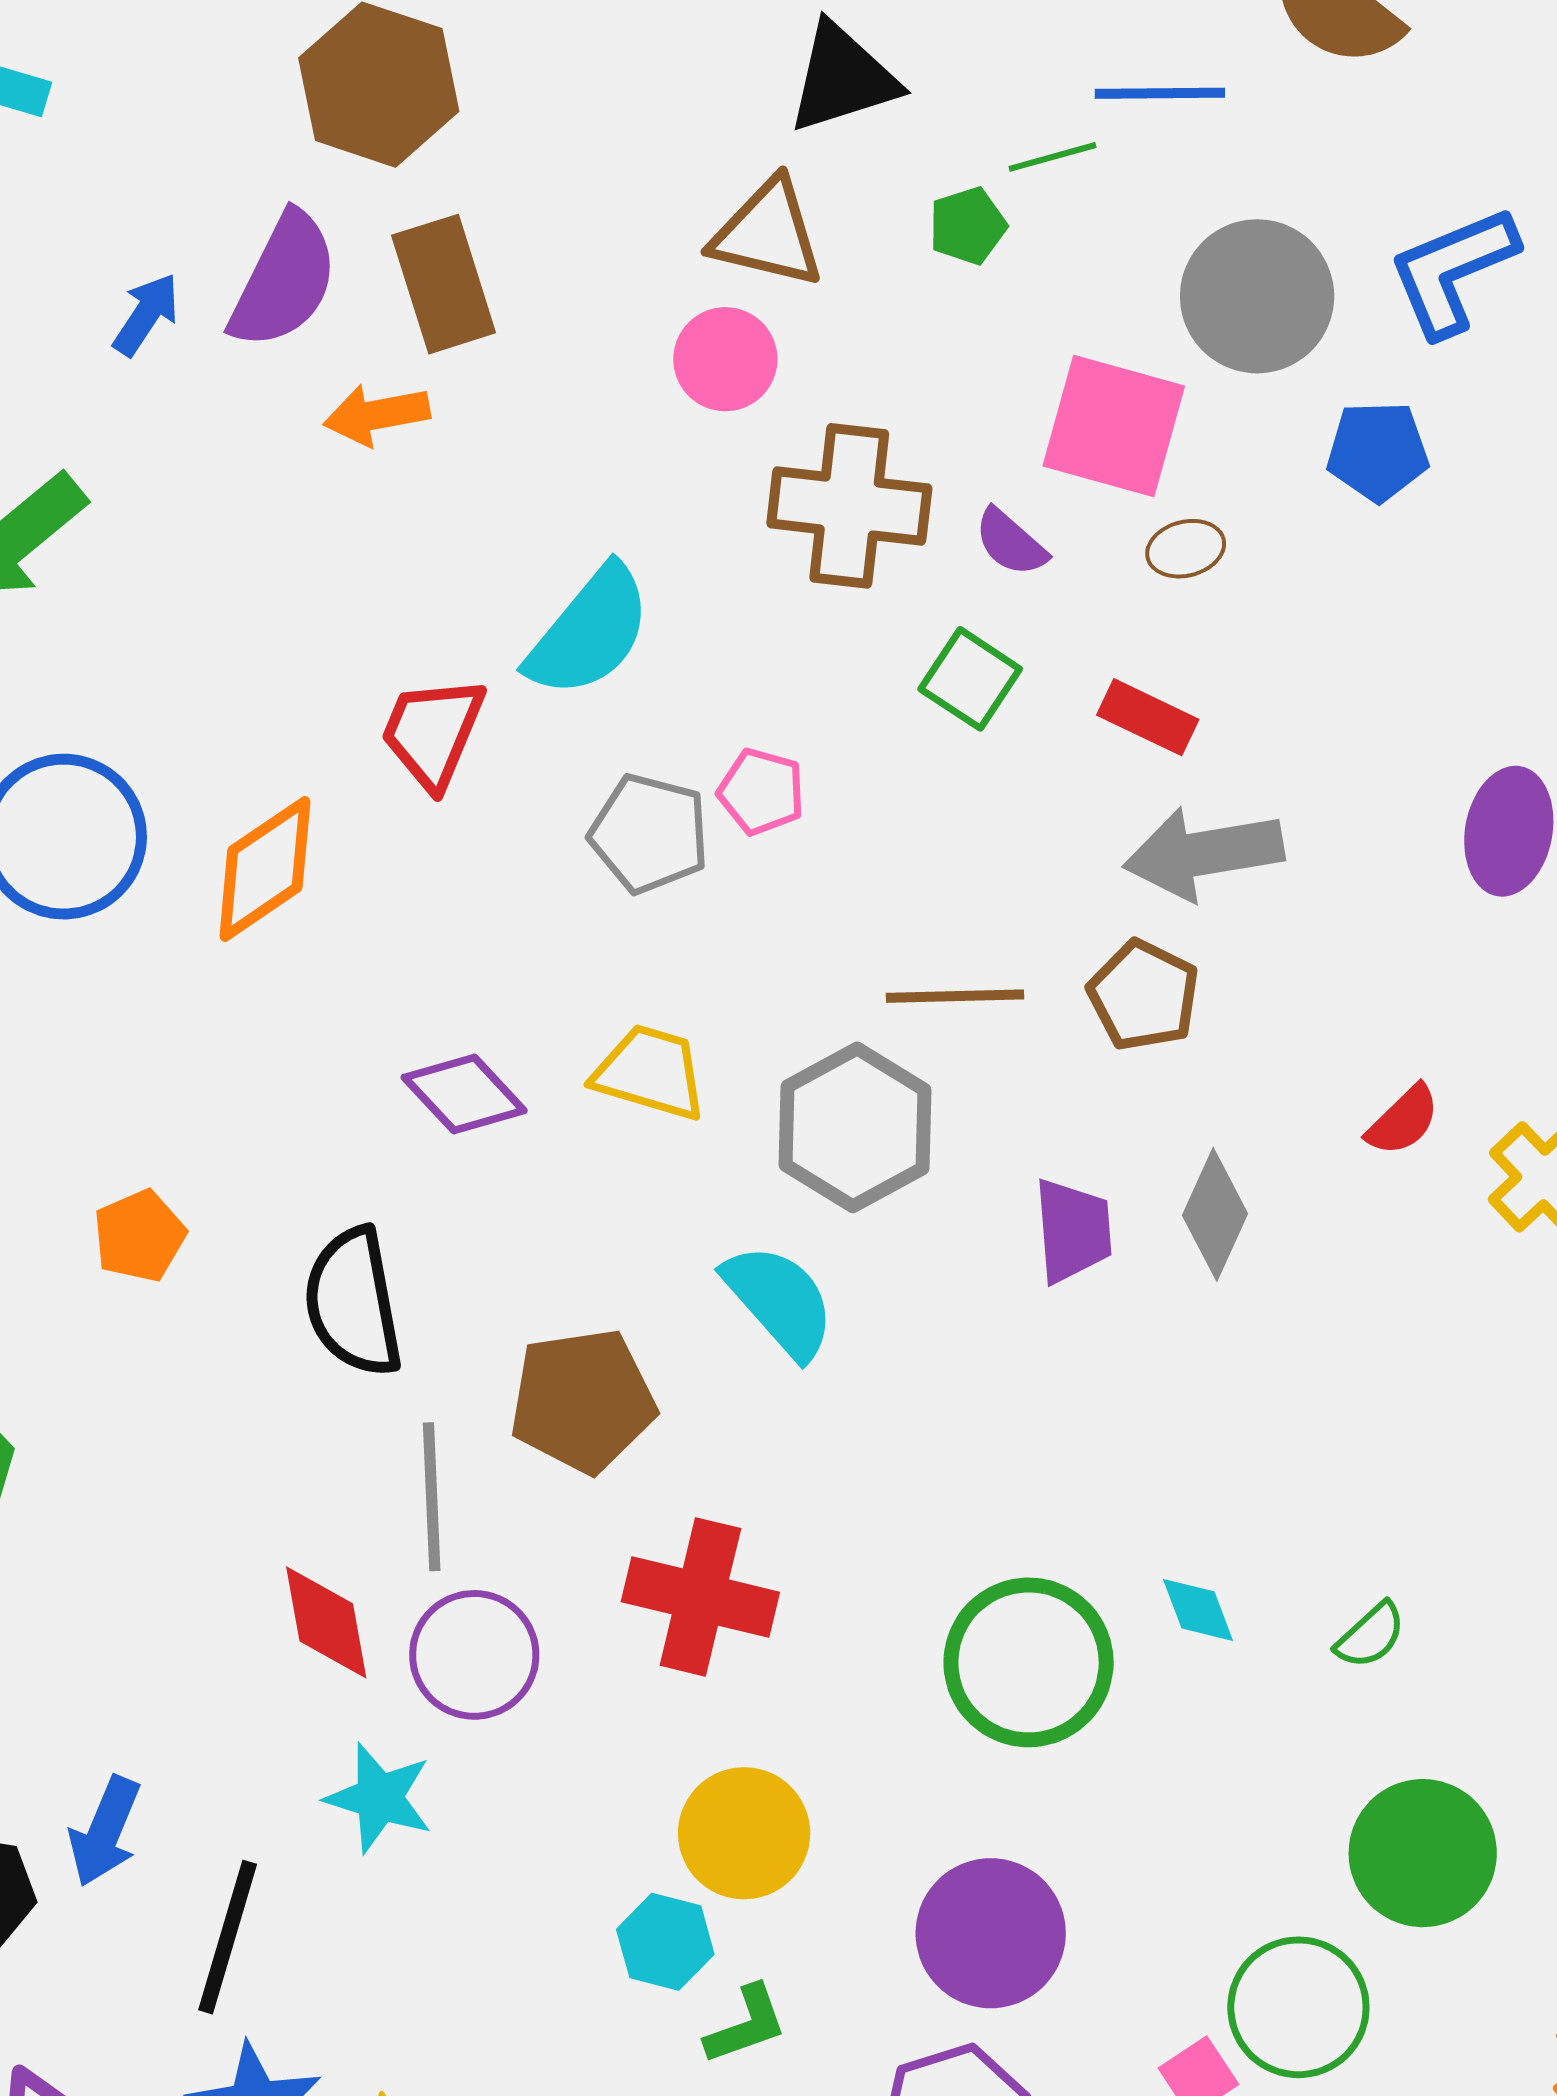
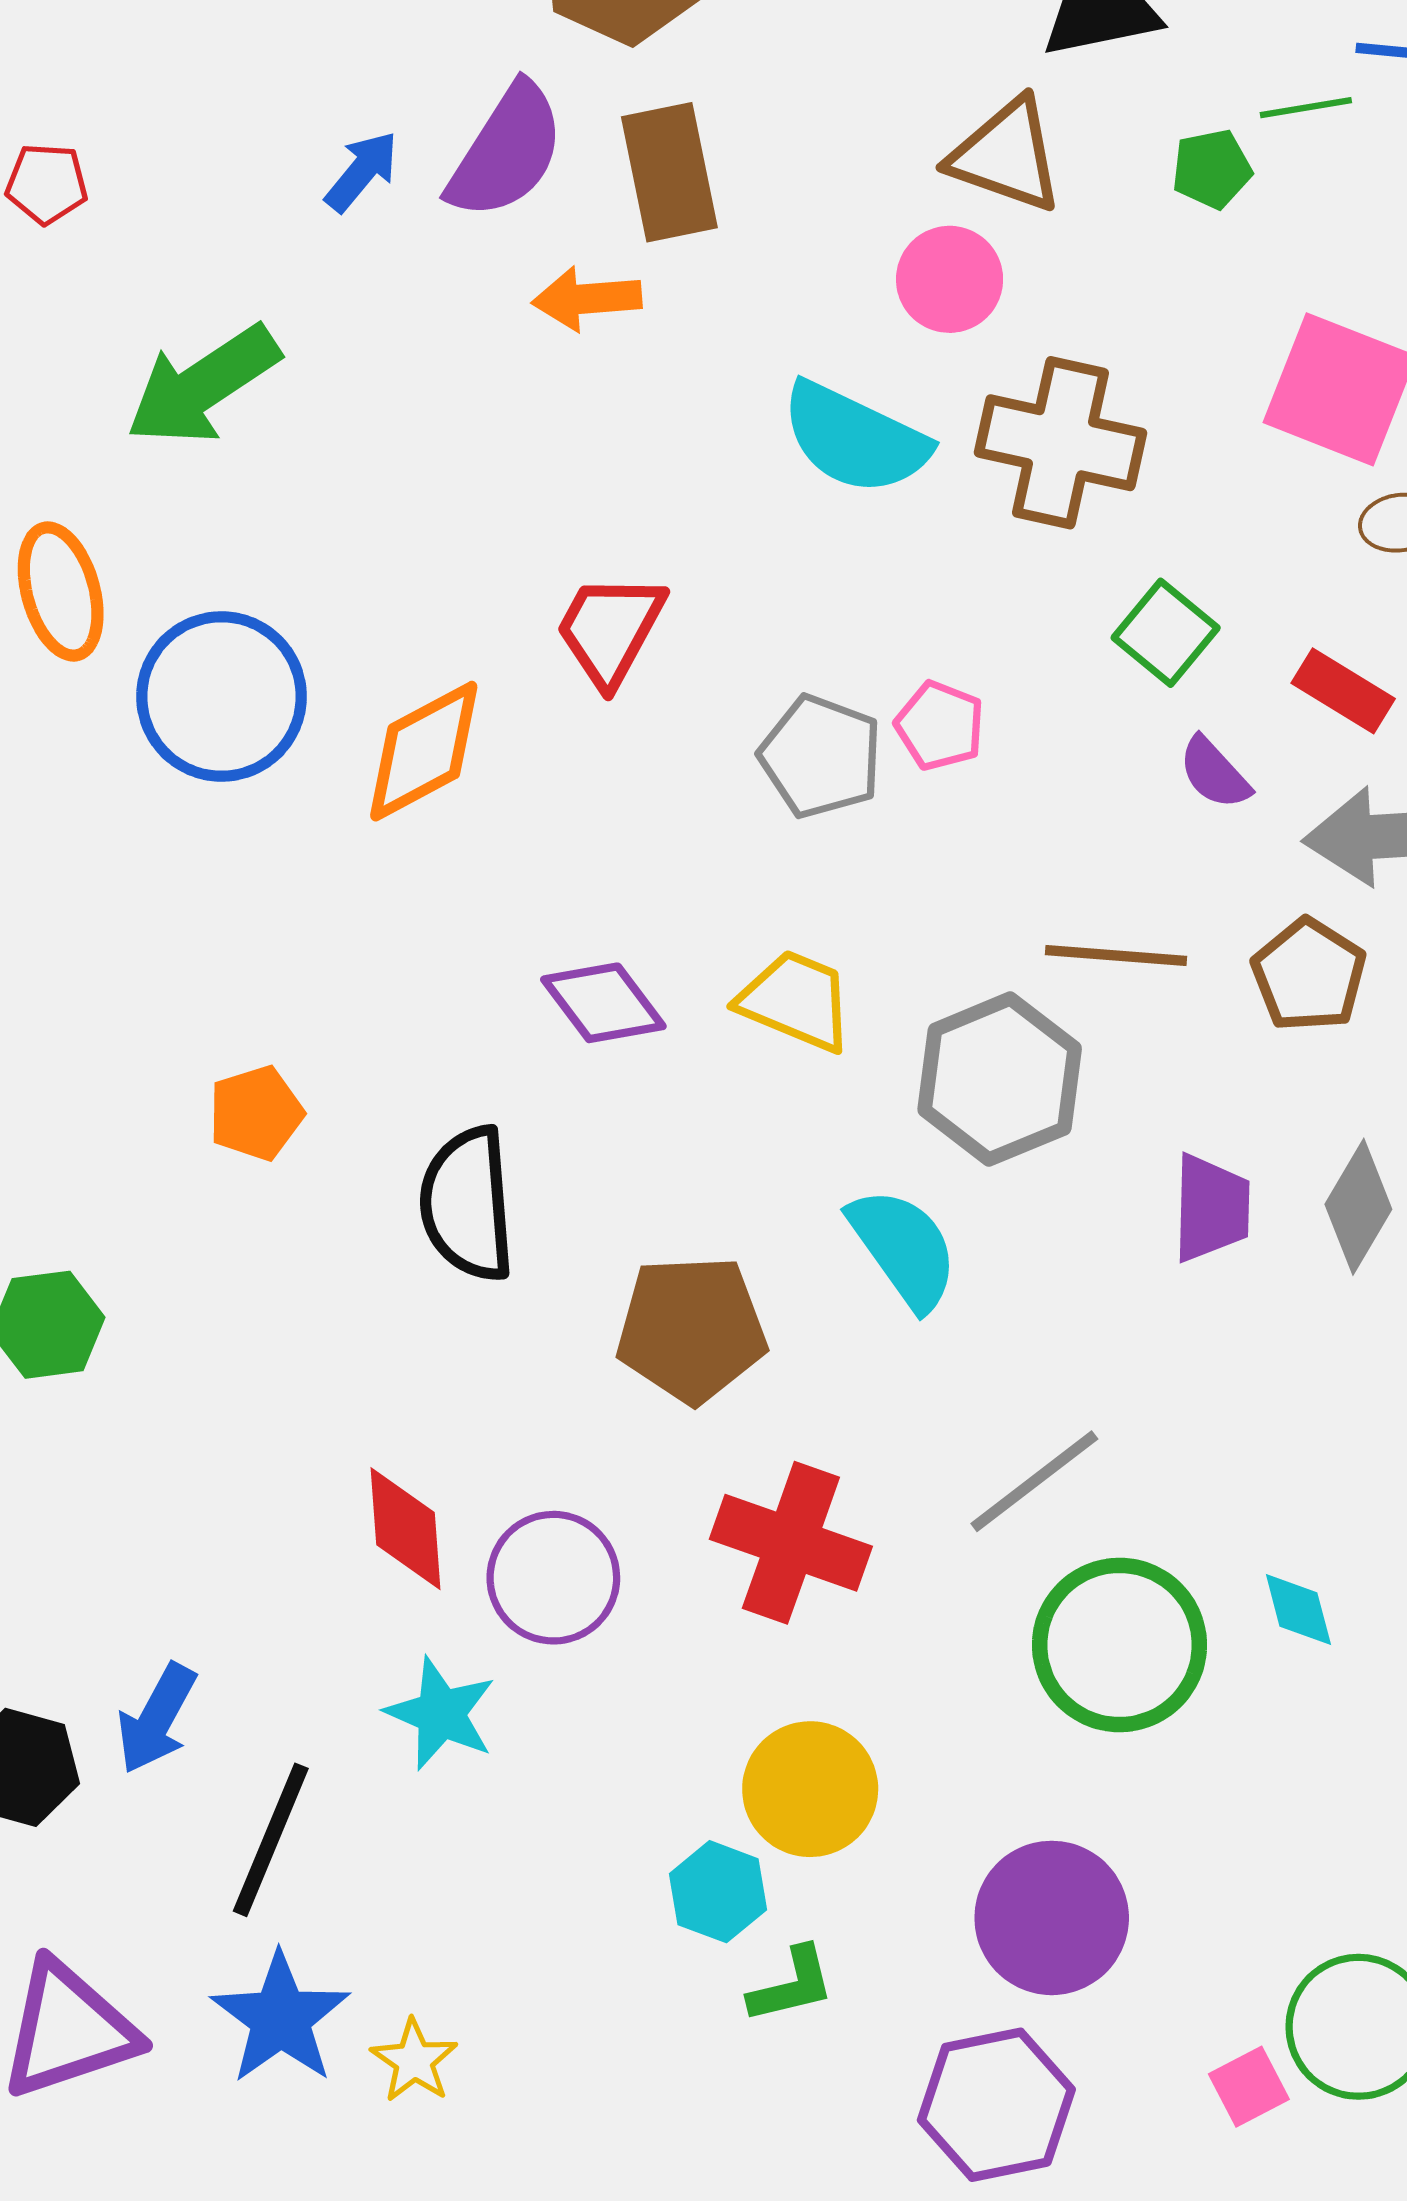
purple semicircle: (1011, 542) -> (1214, 773), moved
cyan semicircle: (589, 632) -> (855, 438), moved, turned 70
gray line: (432, 1497) -> (1034, 1481), moved, turned 49

